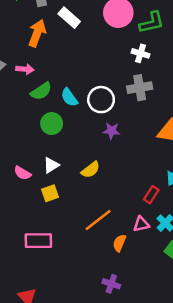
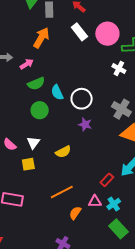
white rectangle: (69, 18) -> (79, 32), moved
pink arrow: (25, 69) -> (27, 64), turned -48
gray cross: (140, 88) -> (121, 109), moved, turned 30
white triangle: (51, 165) -> (33, 143), turned -32

